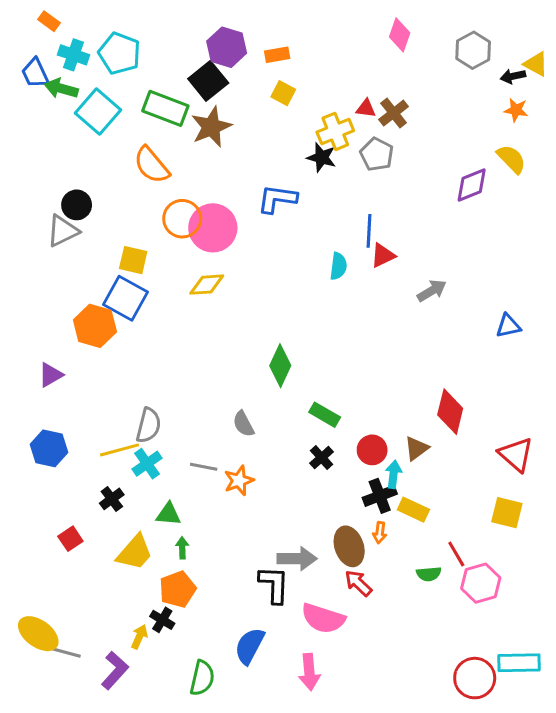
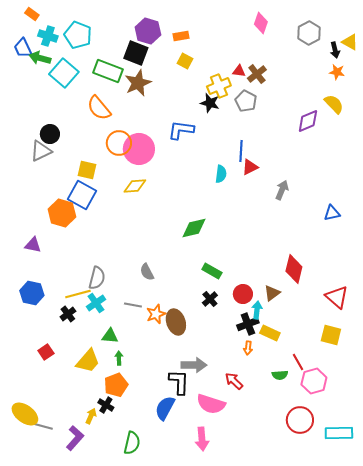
black arrow: (513, 76) -> (335, 50), turned -91
black square: (208, 81) -> (136, 53), turned -30
gray arrow: (432, 291) -> (282, 190), turned -36
green diamond: (280, 366) -> (194, 228), moved, turned 52
purple triangle: (51, 375) -> (33, 245), turned 42
gray semicircle: (243, 424) -> (147, 272), moved
black cross: (112, 499) -> (68, 314), moved
brown ellipse: (349, 546) -> (176, 322), moved
blue semicircle: (250, 646) -> (165, 408), moved
red circle: (475, 678) -> (300, 420), moved

